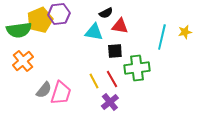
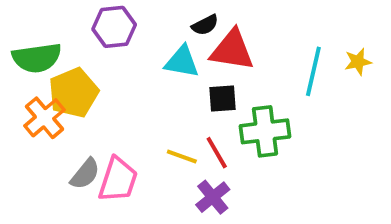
yellow pentagon: (40, 20) -> (74, 93), moved
red triangle: (120, 26) -> (232, 50), size x1.4
yellow line: (94, 81) -> (182, 156), turned -42

